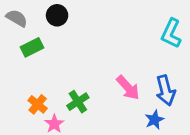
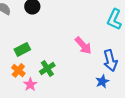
green rectangle: (32, 47) -> (22, 49), moved
pink arrow: (128, 88) -> (83, 45), moved

